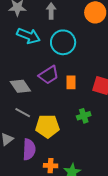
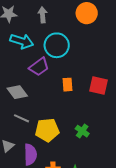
purple trapezoid: (49, 75) -> (39, 67), moved
green cross: (84, 116) -> (82, 131), moved, turned -32

